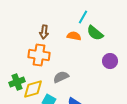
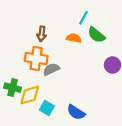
gray semicircle: (61, 77) -> (51, 69), moved
green cross: (17, 82) -> (13, 88), turned 35

